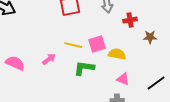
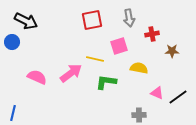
pink square: (97, 44) -> (119, 46), moved
pink arrow: (49, 59) -> (71, 73), size x1.6
pink triangle: (123, 79) -> (157, 93), moved

